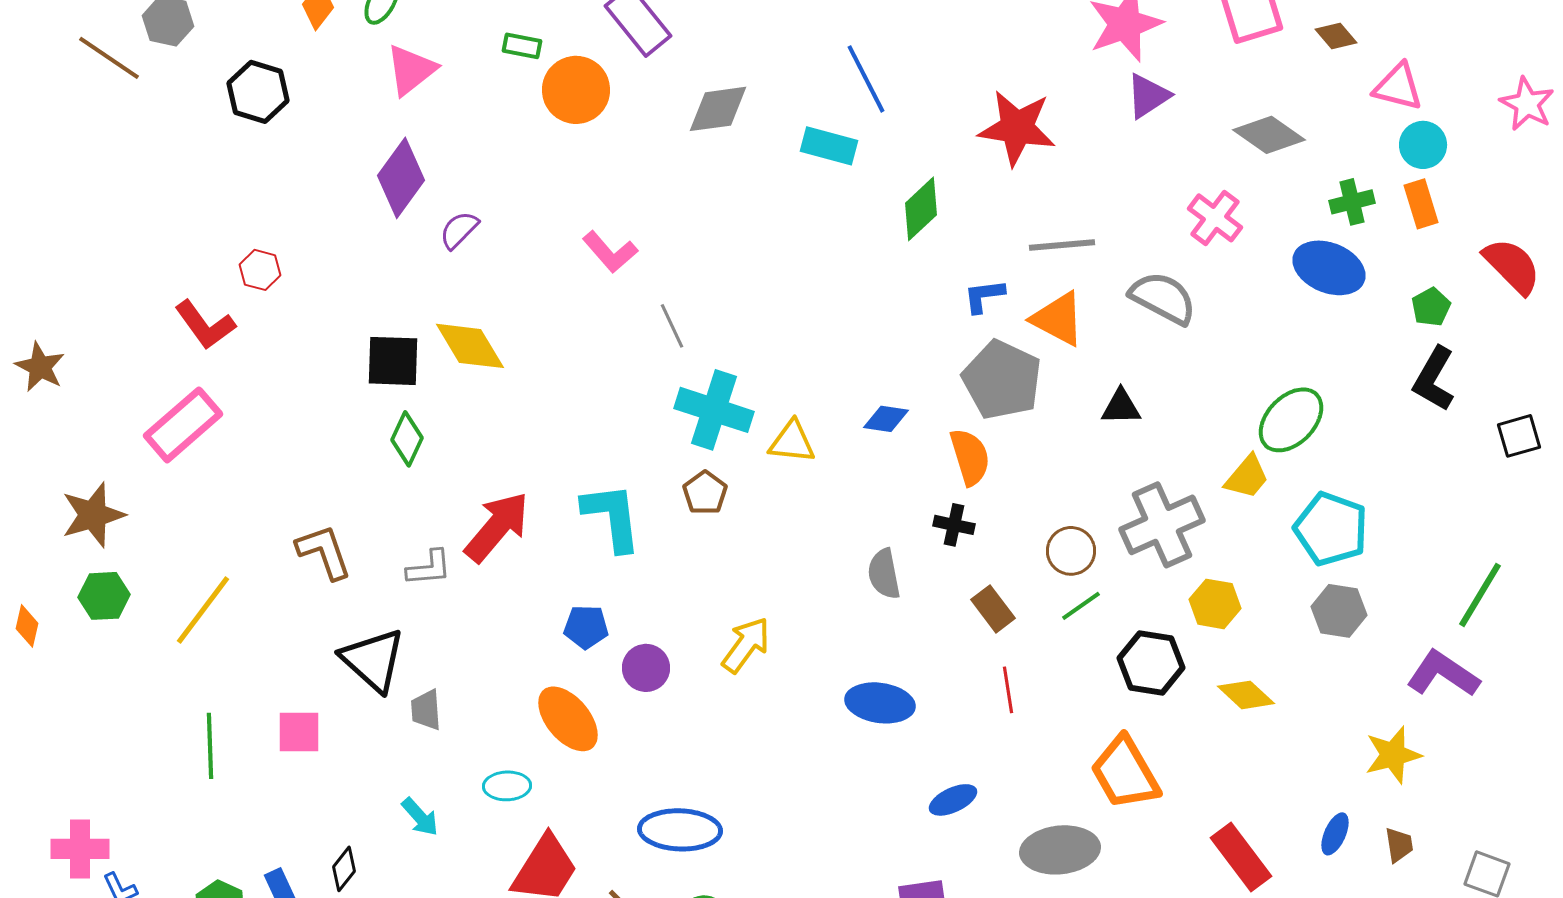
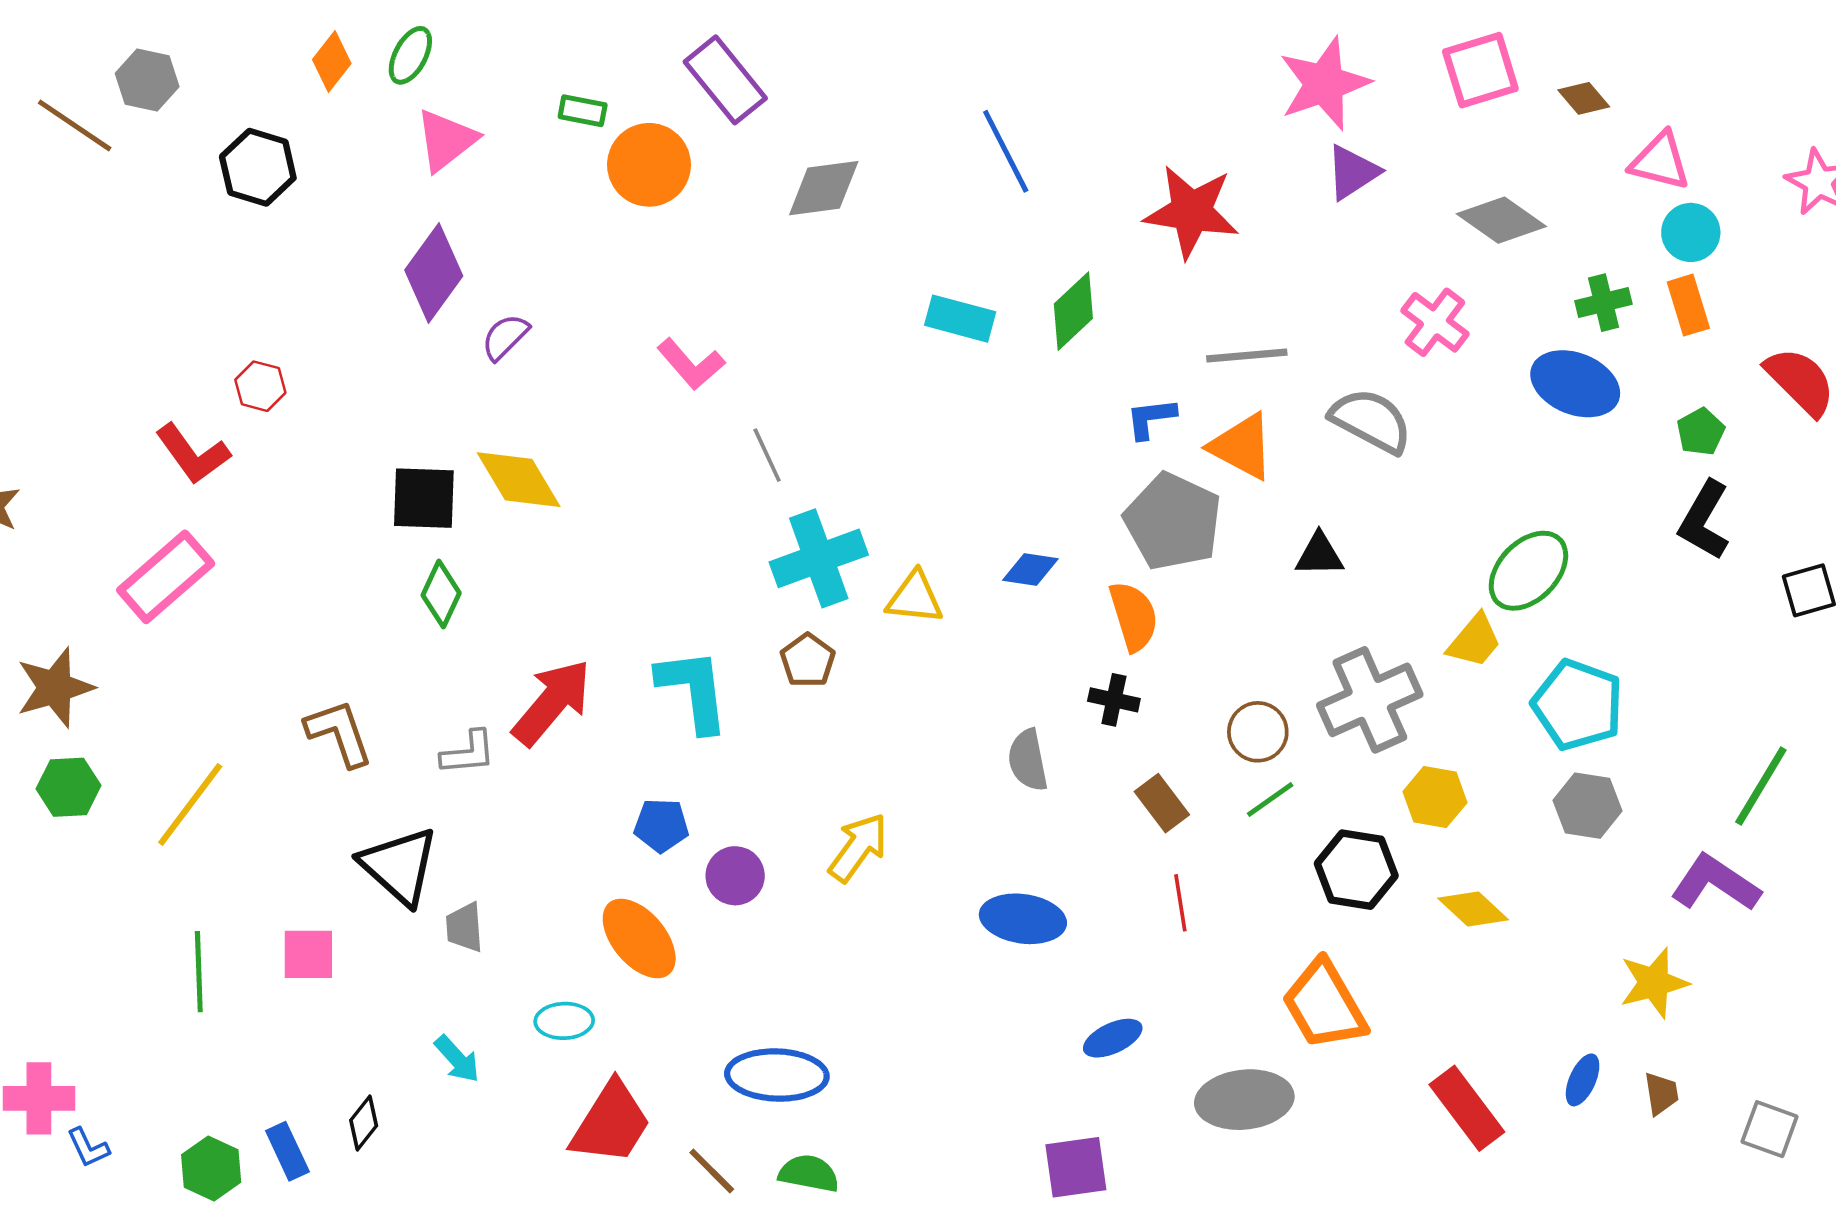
cyan rectangle: (829, 146) -> (960, 319), moved
cyan cross: (714, 410) -> (819, 558), turned -38

